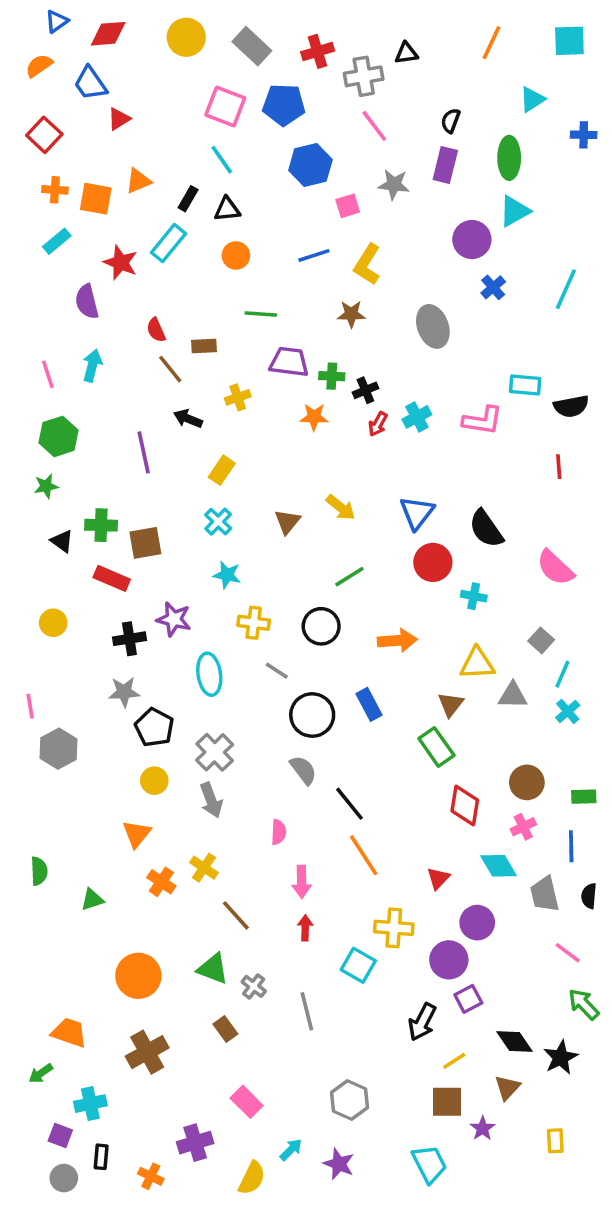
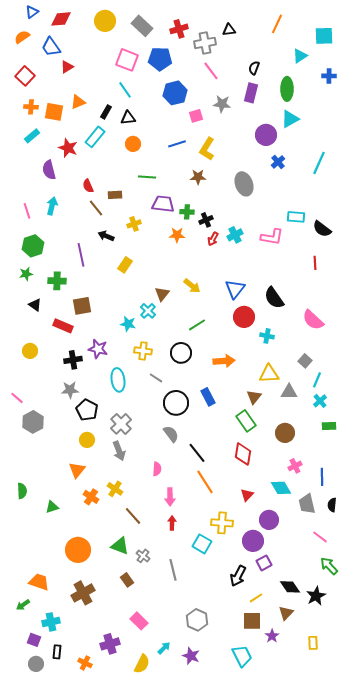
cyan square: (569, 41) -> (324, 36), moved
black semicircle: (571, 406) -> (322, 229), turned 48
cyan cross: (218, 522) -> (148, 311), moved
green cross: (101, 525) -> (57, 281), moved
pink line: (30, 706) -> (17, 398), turned -40
brown circle: (527, 782) -> (285, 433), moved
green rectangle: (584, 797) -> (329, 426), moved
red diamond: (465, 805) -> (243, 454), moved

